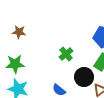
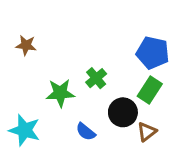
green star: (15, 64) -> (60, 93), moved

